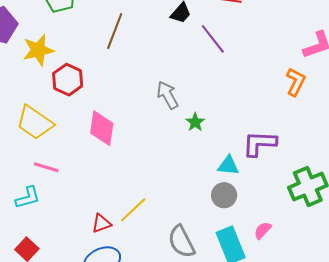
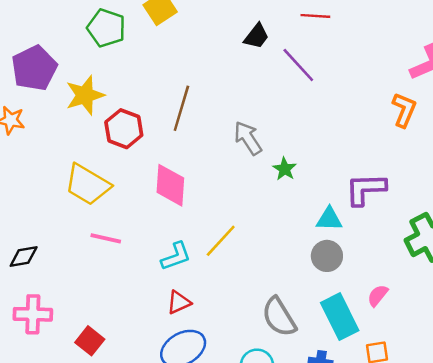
brown line: (115, 31) -> (181, 108), moved
cyan L-shape: (28, 198) -> (176, 256), moved
yellow line: (133, 210) -> (221, 241), moved

